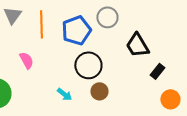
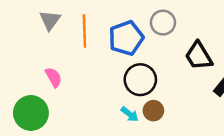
pink semicircle: (26, 60) -> (54, 77), moved
cyan arrow: (64, 94) -> (130, 114), moved

